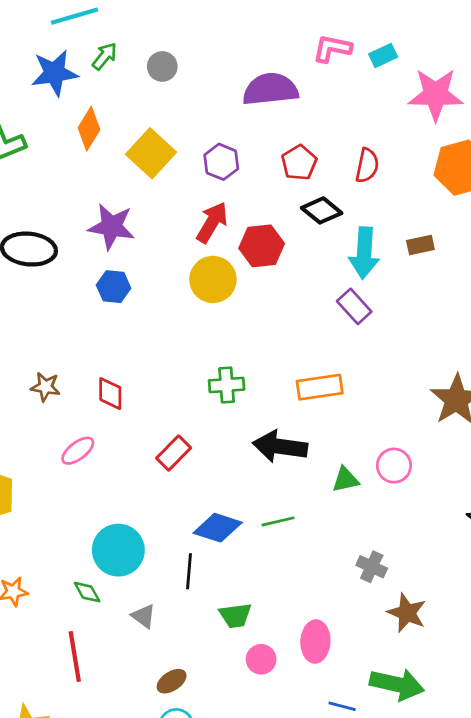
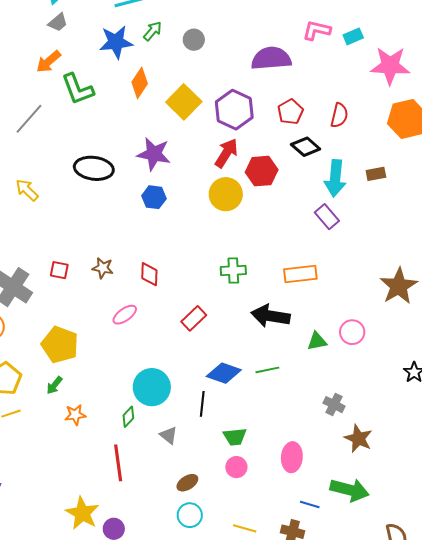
purple hexagon: (221, 162) -> (234, 110), size x1.5
green diamond: (87, 592) -> (128, 417), turned 70
pink circle: (261, 659) -> (236, 467), moved

